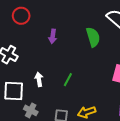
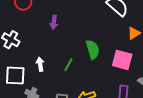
green semicircle: (93, 37) -> (93, 50), moved

